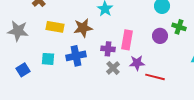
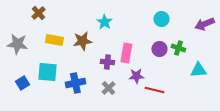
green cross: (179, 27) -> (178, 48), moved
blue cross: (76, 56) -> (75, 83), moved
cyan square: (48, 59) -> (47, 72), size x1.5
gray cross: (113, 68) -> (108, 88), moved

